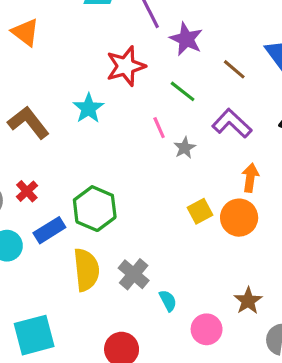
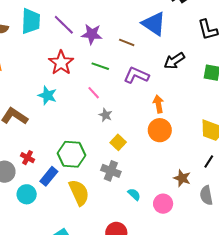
gray star: (185, 148) -> (105, 115), moved
yellow square: (200, 211) -> (118, 142), moved
gray cross: (134, 274) -> (111, 171), moved

